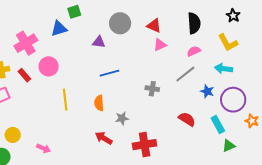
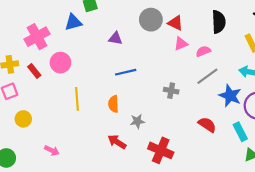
gray circle: (120, 23) -> (151, 20), moved
pink semicircle: (194, 51) -> (203, 51), moved
blue star: (207, 91) -> (230, 96), size x1.5
yellow circle: (13, 135) -> (23, 119), moved
red cross: (145, 145) -> (161, 150), turned 30

